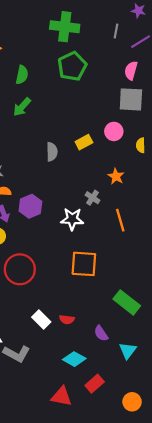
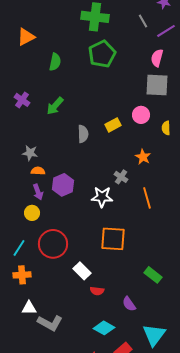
gray line: (116, 31) -> (143, 21), turned -40
green arrow: (22, 107) -> (55, 106), moved
green rectangle: (127, 302) -> (153, 275), size x0.7
white rectangle: (41, 320) -> (82, 271), moved
cyan triangle: (128, 351) -> (154, 335), moved, size x1.4

